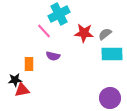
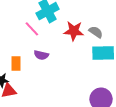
gray semicircle: (105, 34) -> (96, 32), turned 72

